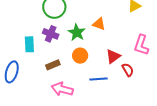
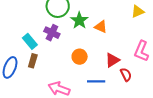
green star: (77, 32) -> (79, 20), moved
cyan rectangle: (29, 44) -> (30, 41), turned -42
brown rectangle: (53, 65) -> (33, 61), moved, turned -56

